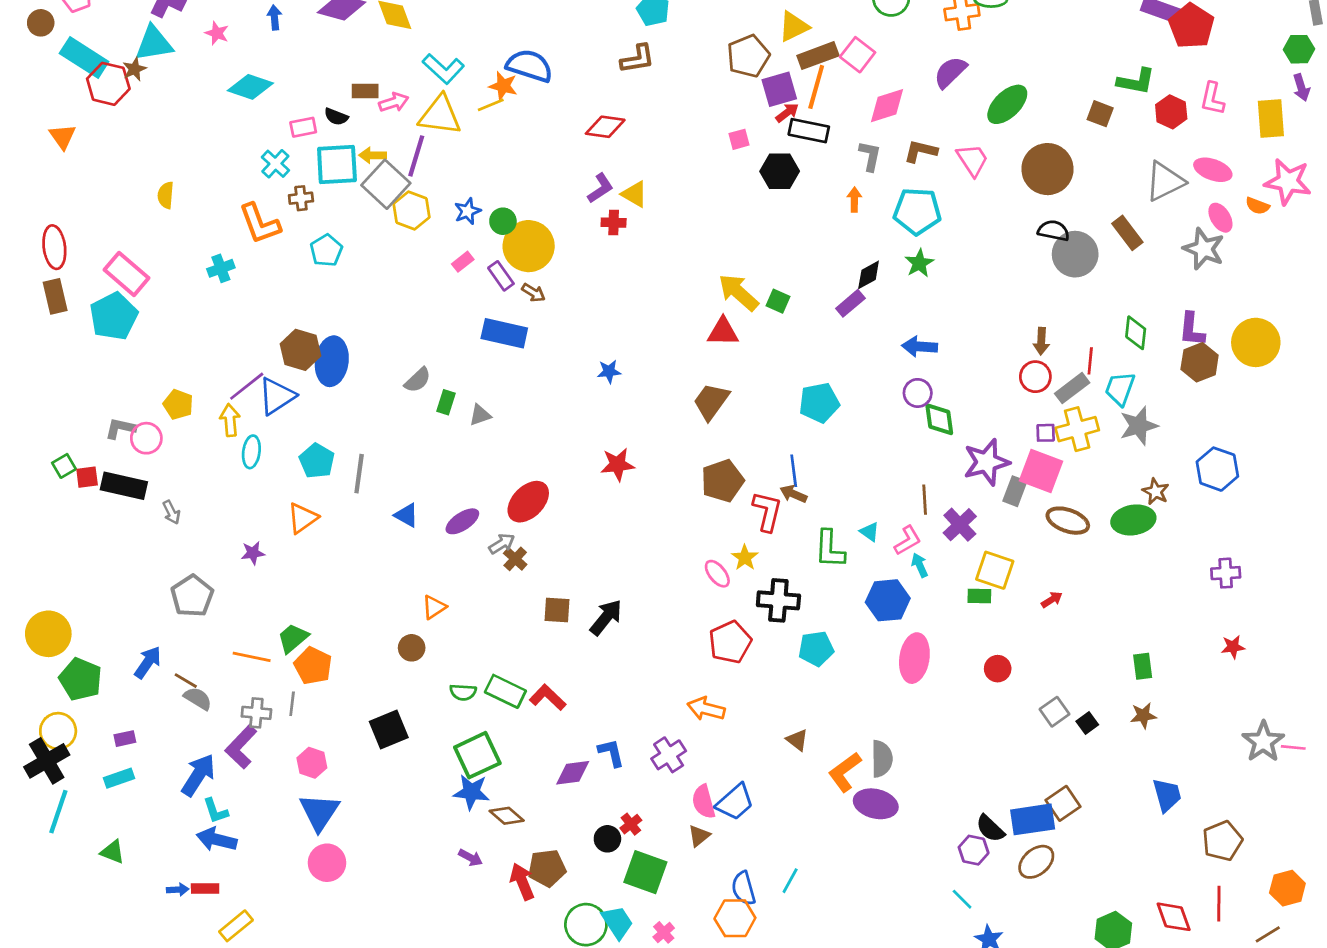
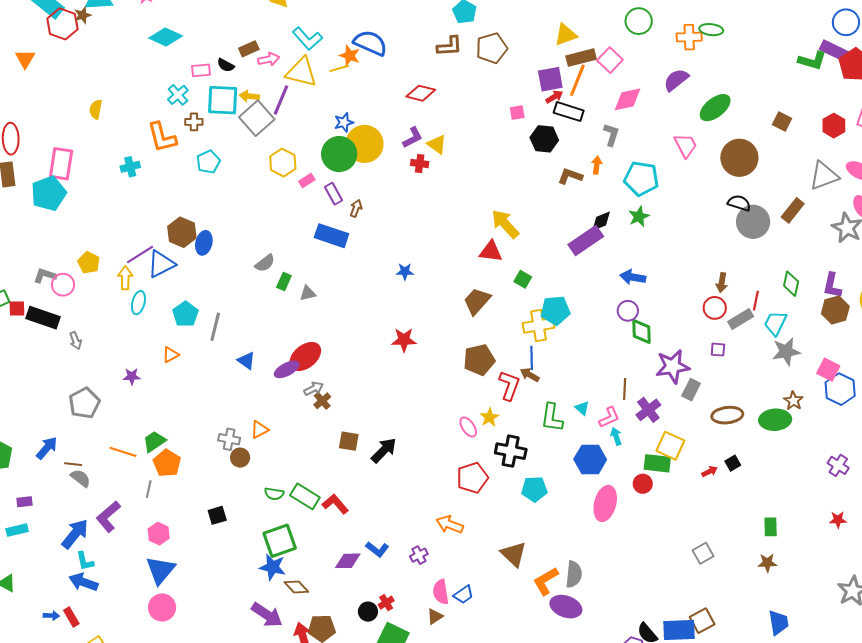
brown pentagon: (748, 56) -> (492, 48), moved
green L-shape: (1136, 81) -> (812, 61), moved
brown rectangle: (365, 91) -> (249, 49), turned -30
brown L-shape: (921, 151) -> (570, 176), moved
yellow hexagon: (412, 211) -> (283, 163), moved
blue star: (468, 211) -> (344, 122), moved
green circle: (503, 221) -> (339, 154), size x1.8
brown rectangle: (1127, 233) -> (793, 210), turned 70
yellow circle: (529, 246) -> (364, 144), moved
pink rectangle: (126, 274) -> (61, 164), turned 52
brown arrow: (533, 293) -> (356, 208), turned -108
green square: (778, 301) -> (523, 279), moved
purple rectangle: (850, 303) -> (586, 240), size x1.6
blue ellipse: (332, 361) -> (204, 243), size x0.7
yellow cross: (1077, 429) -> (538, 325), moved
pink square: (1041, 471) -> (828, 370), moved, size x0.7
red ellipse: (528, 502) -> (305, 356), moved
orange triangle: (303, 518) -> (171, 355), size x0.7
brown ellipse: (1068, 521) -> (727, 415), turned -32
purple cross: (1226, 573) -> (838, 465), turned 30
green rectangle: (979, 596) -> (657, 463), size x1.5
red circle: (998, 669) -> (643, 484), moved
brown line: (186, 681) -> (73, 464), turned -30
gray cross: (256, 713) -> (229, 439), moved
black square: (1087, 723) -> (733, 463), moved
black square: (389, 730) -> (217, 515), size x0.7
brown triangle: (797, 740) -> (514, 554), size x1.6
blue L-shape: (611, 753) -> (377, 549), turned 135
purple cross: (669, 755) -> (419, 555), size x0.7
blue trapezoid: (735, 802) -> (464, 595), size x0.7
purple arrow: (471, 858) -> (267, 615), size x1.8
red rectangle: (205, 889) -> (71, 617), turned 54

